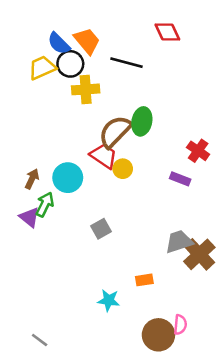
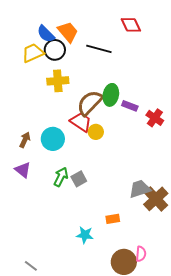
yellow cross: (86, 89) -> (58, 81), moved
purple rectangle: (180, 179) -> (130, 106), moved
green arrow: (45, 204) -> (61, 177), moved

